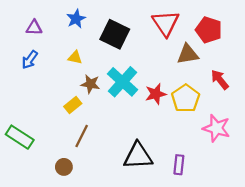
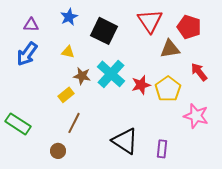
blue arrow: (30, 60) -> (27, 54), size x1.4
black triangle: (138, 156) -> (125, 141), turned 36

